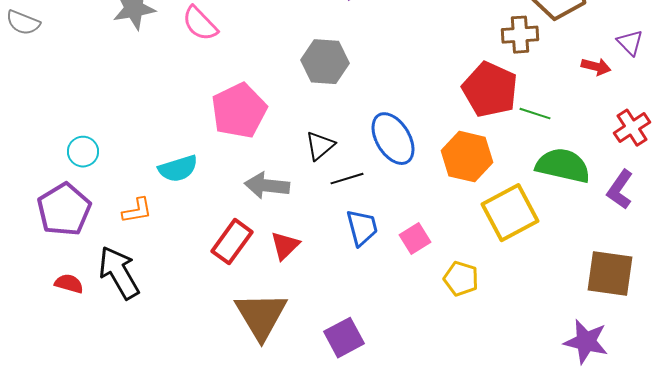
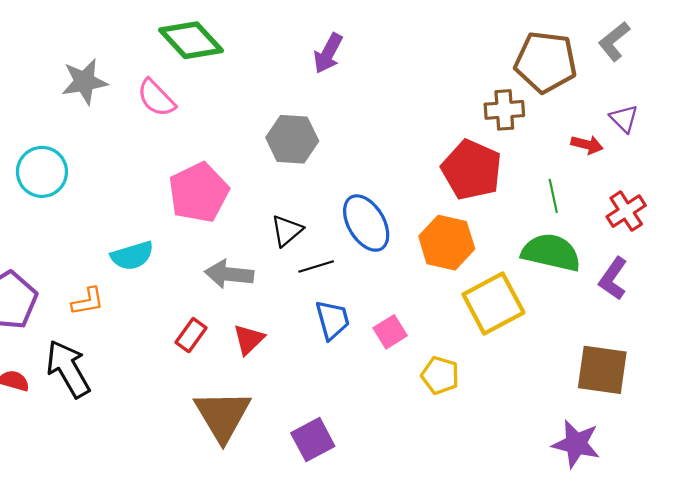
green line: (535, 114) -> (553, 196), moved, turned 60
cyan circle: (83, 152) -> (42, 172), moved, size x1.5
red rectangle: (232, 242) -> (191, 335), size x0.7

